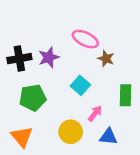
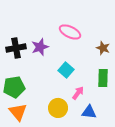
brown star: (106, 59) -> (103, 48), moved
green pentagon: (33, 98) -> (14, 87), moved

